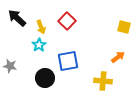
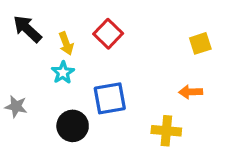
yellow square: (124, 27) -> (200, 43), turned -32
orange arrow: (118, 57) -> (191, 92), turned -144

